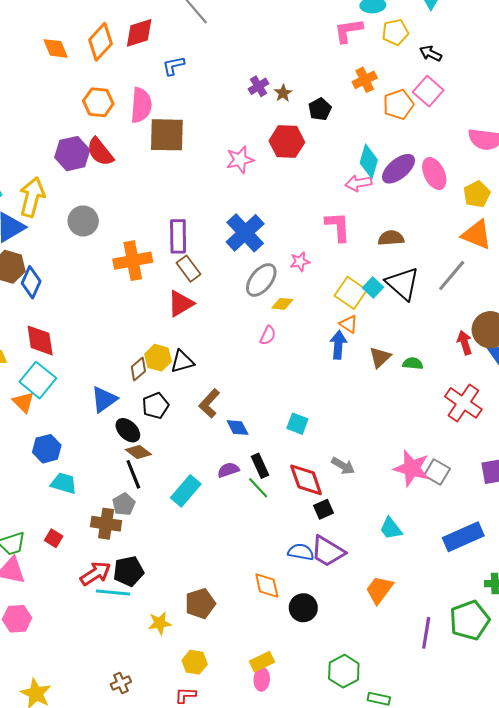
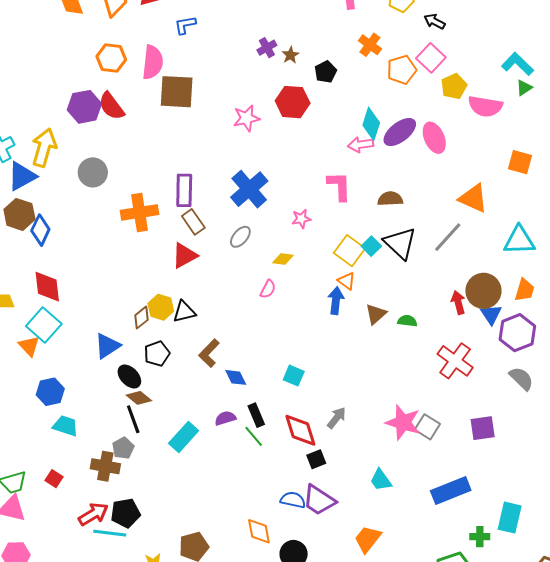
orange cross: (365, 80) -> (370, 45), turned -30
yellow pentagon: (477, 194) -> (454, 86), moved
gray ellipse: (261, 280) -> (240, 237), moved, size x0.7
gray arrow: (343, 466) -> (337, 418), turned -85

